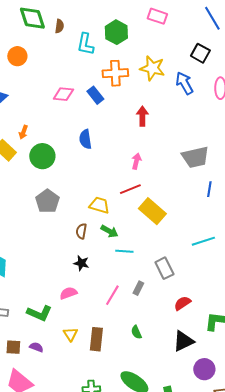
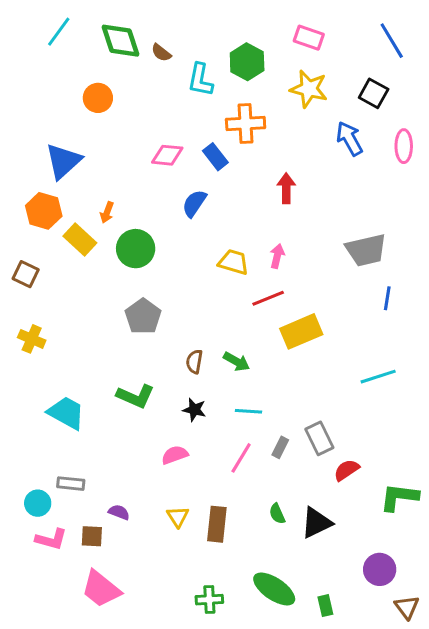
brown semicircle: (59, 26) -> (161, 53), turned 120
yellow star: (152, 68) -> (309, 89), moved
blue semicircle: (85, 139) -> (194, 203), moved, turned 42
yellow trapezoid: (99, 205) -> (233, 262), moved
yellow rectangle: (152, 211) -> (301, 331), turned -64
cyan line: (124, 251) -> (249, 411), moved
gray rectangle: (164, 268) -> (319, 438), moved
green L-shape: (39, 313) -> (136, 396), moved
black triangle: (183, 341) -> (316, 523), moved
purple semicircle: (36, 347) -> (119, 512), moved

